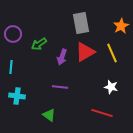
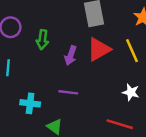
green arrow: (39, 44) -> (42, 40), turned -49
cyan cross: (17, 96) -> (30, 103), moved

